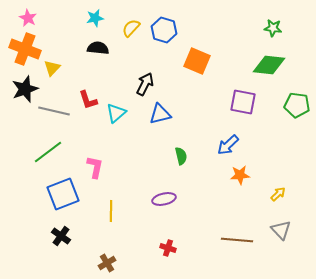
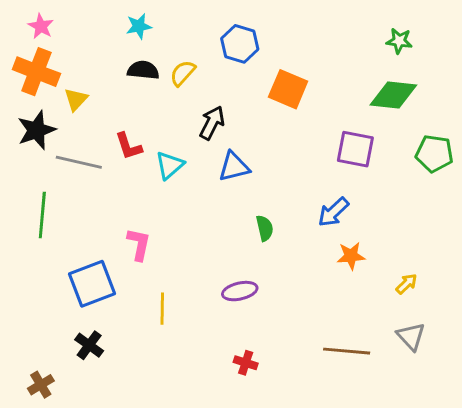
yellow semicircle: (131, 28) -> (183, 73), moved
green line: (48, 152) -> (42, 215), moved, turned -48
brown cross: (107, 263) -> (41, 385), moved

